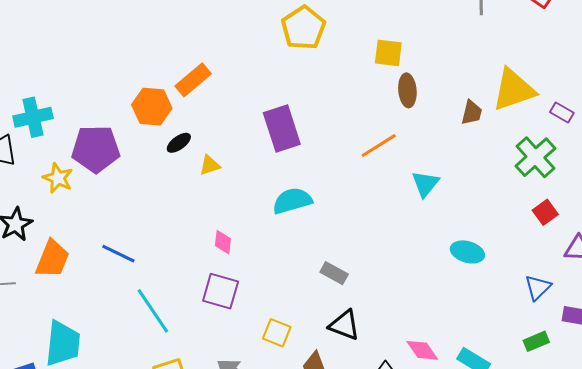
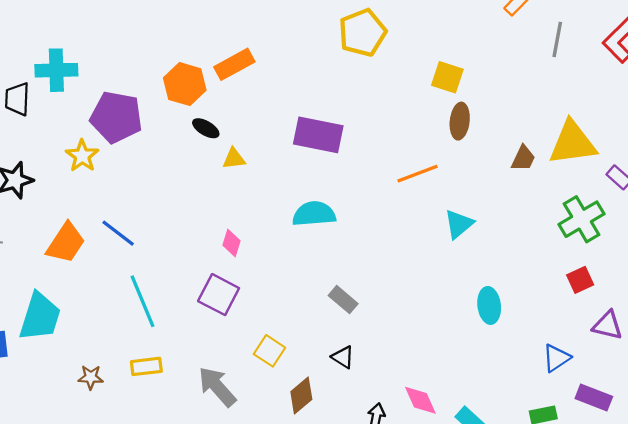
purple rectangle: (282, 128) -> (318, 135), turned -72
black ellipse: (179, 143) -> (206, 128), turned 55
yellow star: (58, 178) -> (82, 156), moved
cyan ellipse: (467, 252) -> (489, 305), turned 56
orange trapezoid: (52, 259) -> (66, 243), moved
black triangle: (344, 325) -> (343, 357), size x0.7

